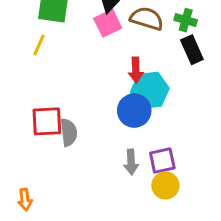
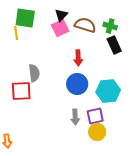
yellow line: (39, 45) -> (16, 33), moved, turned -32
cyan hexagon: (150, 90) -> (108, 91), moved
gray semicircle: (69, 132) -> (34, 73), moved

